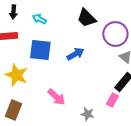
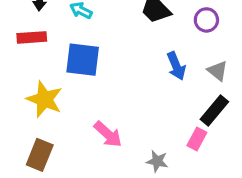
purple circle: (115, 34) -> (206, 20), moved, size x0.6
blue arrow: (75, 54) -> (176, 66), moved, turned 96

